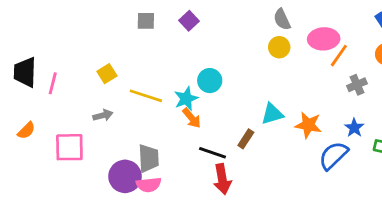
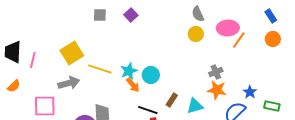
yellow square: (107, 74) -> (72, 53), size x1.6
cyan circle: (210, 81) -> (151, 75), moved
gray cross: (357, 85) -> (216, 72), moved
cyan triangle: (272, 114) -> (195, 106), moved
gray arrow: (103, 115) -> (69, 83), size x1.5
orange semicircle: (26, 131) -> (14, 86), moved

